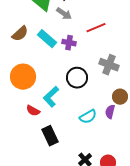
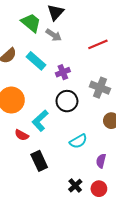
red line: (96, 28) -> (98, 44), moved
purple cross: (69, 43) -> (63, 72), moved, turned -32
purple semicircle: (110, 112) -> (101, 161), moved

